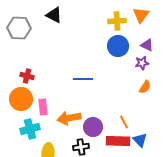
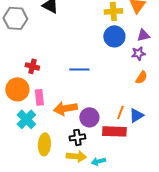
purple triangle: (147, 45) -> (143, 35), turned -40
red cross: (27, 76) -> (32, 66), moved
orange line: (124, 122) -> (120, 112), turned 48
cyan cross: (30, 129) -> (26, 119), turned -30
blue triangle: (140, 140) -> (136, 115), moved, turned 42

